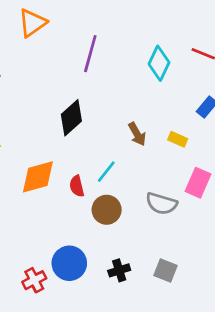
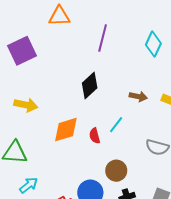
orange triangle: (32, 23) -> (59, 16), turned 35
brown arrow: (137, 134) -> (138, 96), turned -48
brown circle: (107, 210) -> (116, 171), moved

